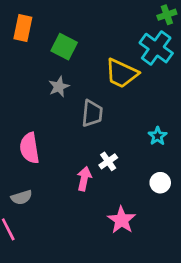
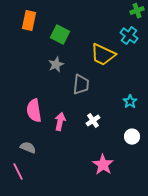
cyan cross: (156, 48) -> (129, 36), size x0.7
pink arrow: (84, 179) -> (60, 122), moved
gray semicircle: (22, 197) -> (28, 148), turned -140

